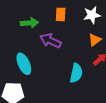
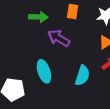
cyan ellipse: (24, 64) -> (44, 71), moved

